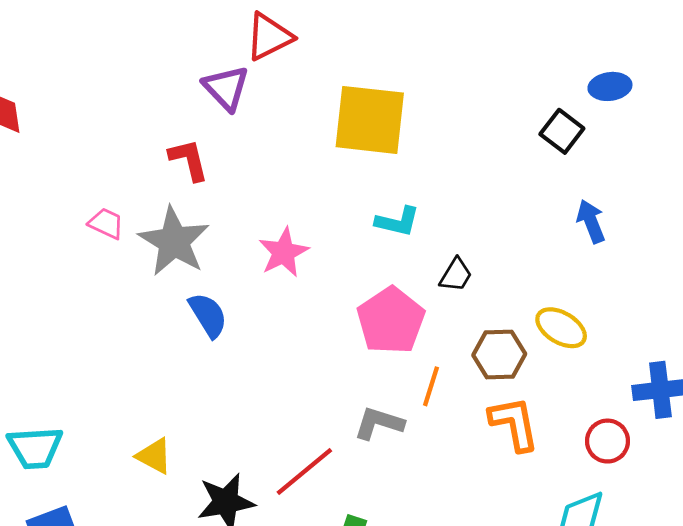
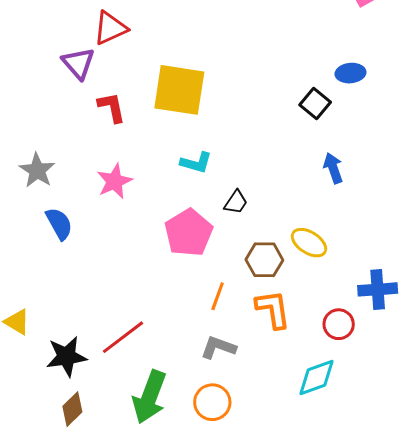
red L-shape: (189, 160) -> (112, 107), moved
gray star: (174, 241) -> (37, 170), size x0.7
orange line: (431, 386) -> (218, 296), moved
gray L-shape: (379, 423) -> (218, 347), moved

